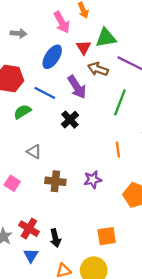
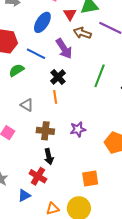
green line: (120, 102) -> (100, 76), moved
orange line: (118, 150) -> (55, 97), moved
red cross: (29, 229) -> (38, 176), moved
black arrow: (55, 238) -> (49, 157), moved
blue triangle: (31, 255) -> (24, 196), turned 32

